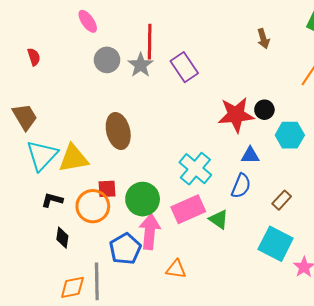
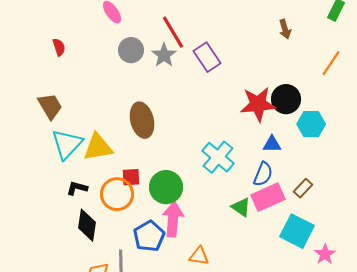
red line: (150, 42) -> (173, 32), turned -32
black circle: (264, 110) -> (286, 99), size x1.5
pink rectangle: (188, 209) -> (268, 197), moved
black diamond: (62, 238) -> (87, 225), size x1.5

